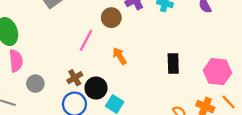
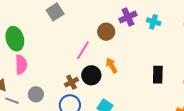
gray circle: (35, 84) -> (36, 94), moved
black circle: (96, 88) -> (91, 75), moved

